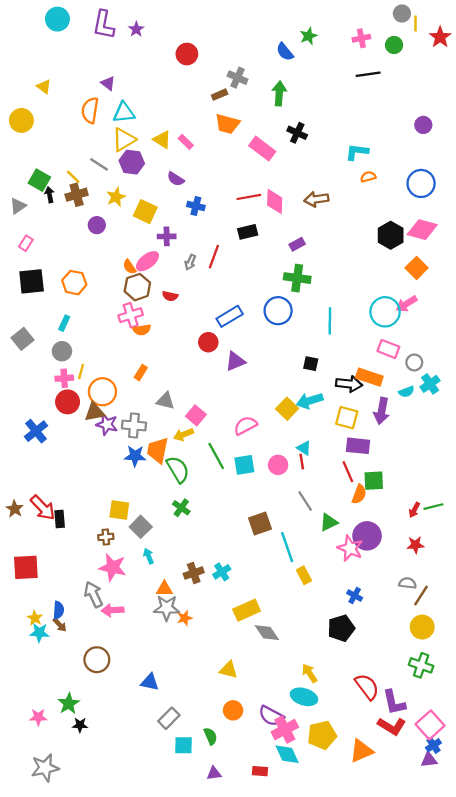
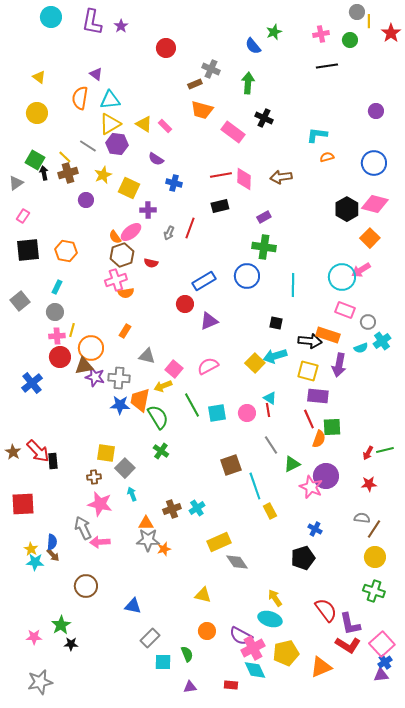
yellow circle: (21, 120) -> (37, 113), moved
pink semicircle: (245, 426) -> (208, 366), moved

